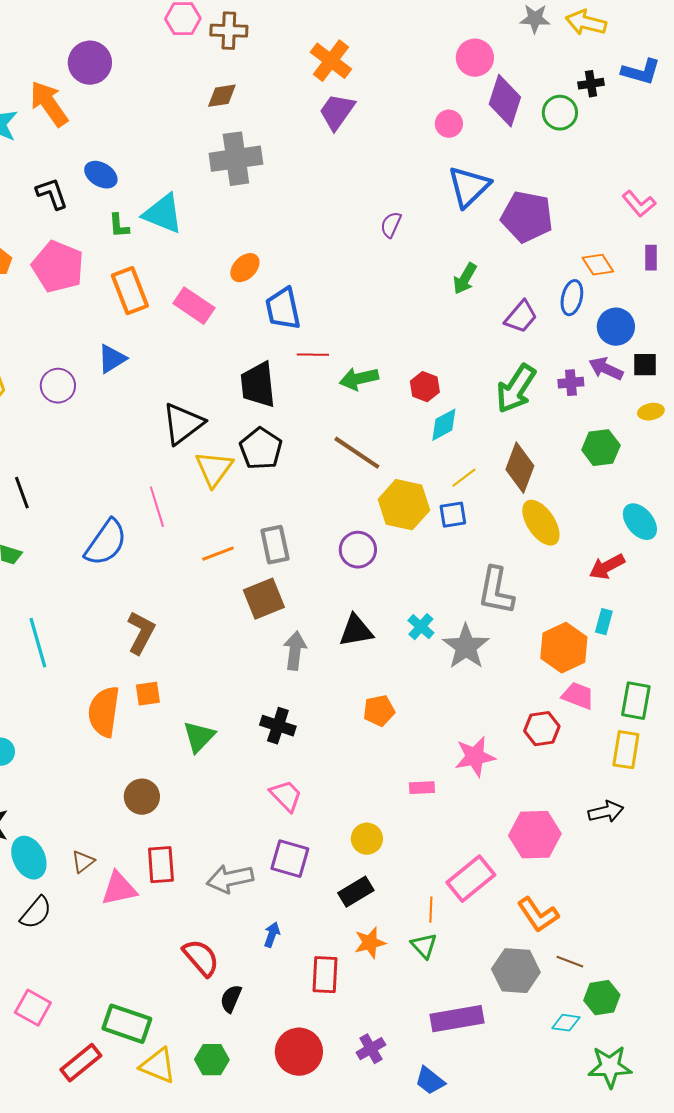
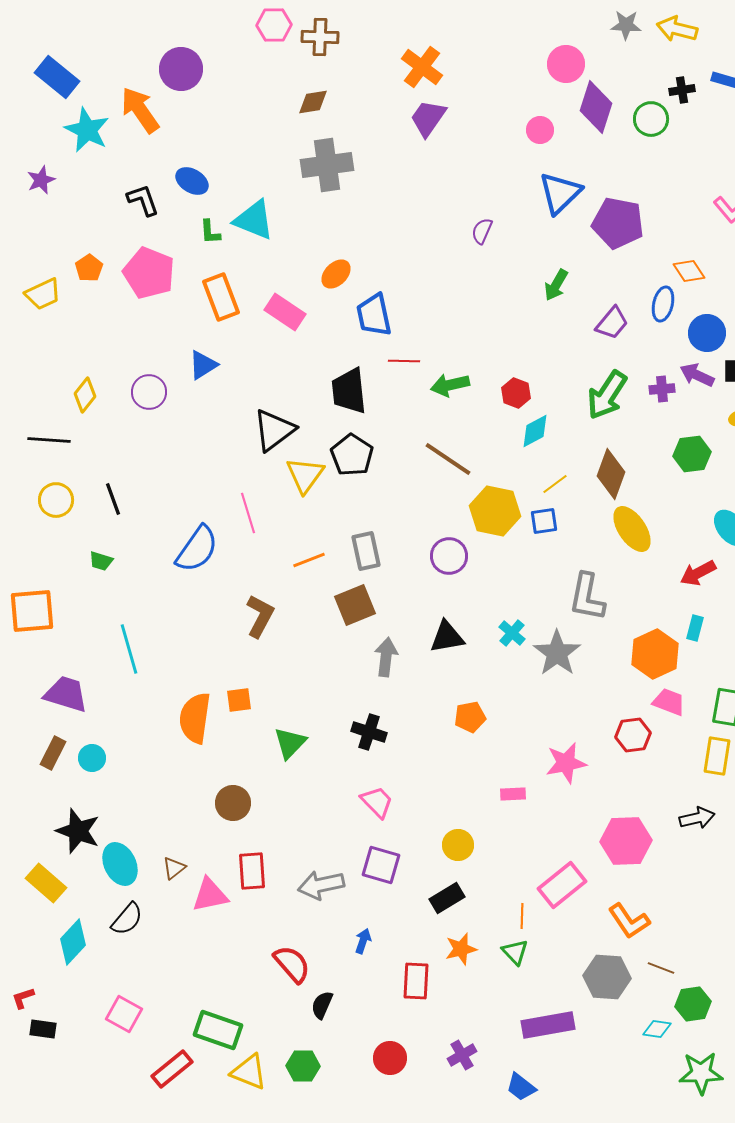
brown L-shape: (141, 633) -> (260, 616), moved
red circle: (299, 1052) -> (390, 1058), size x0.7

